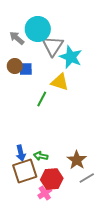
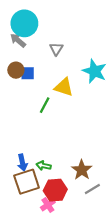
cyan circle: (38, 29) -> (24, 23), moved
gray triangle: (53, 46) -> (56, 49), size x0.6
cyan star: (71, 57) -> (95, 71), moved

